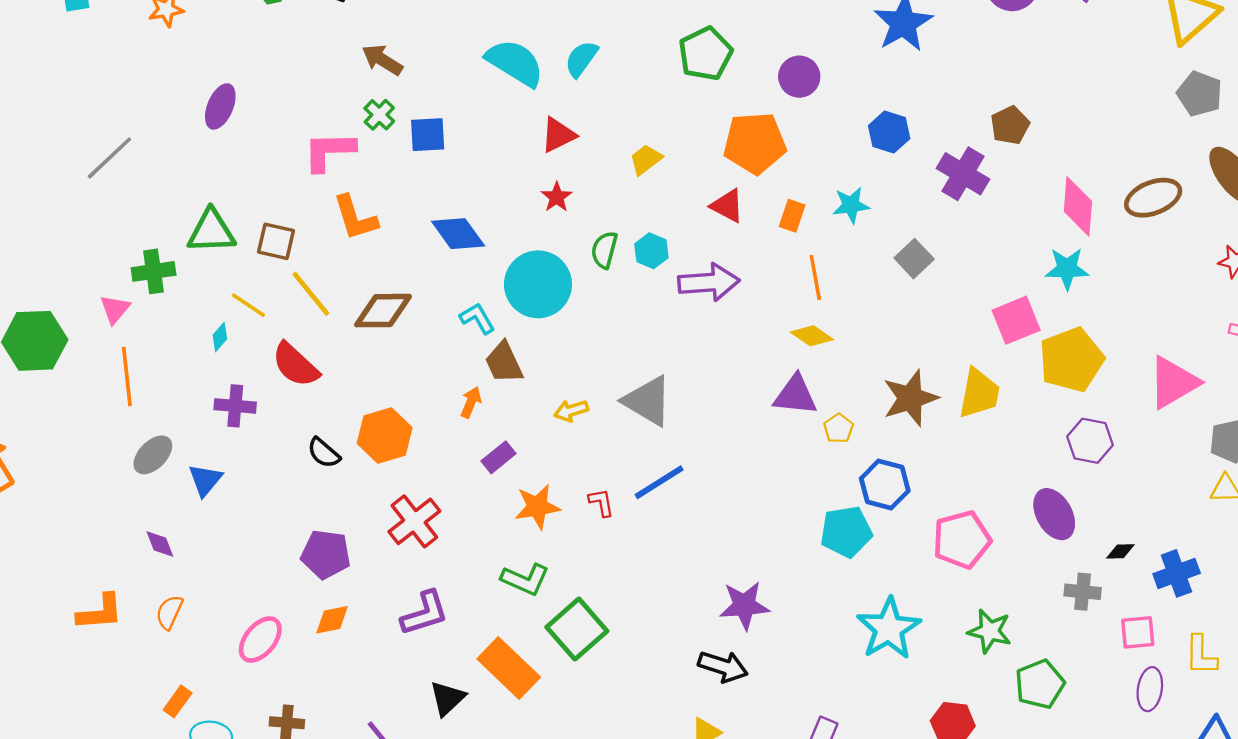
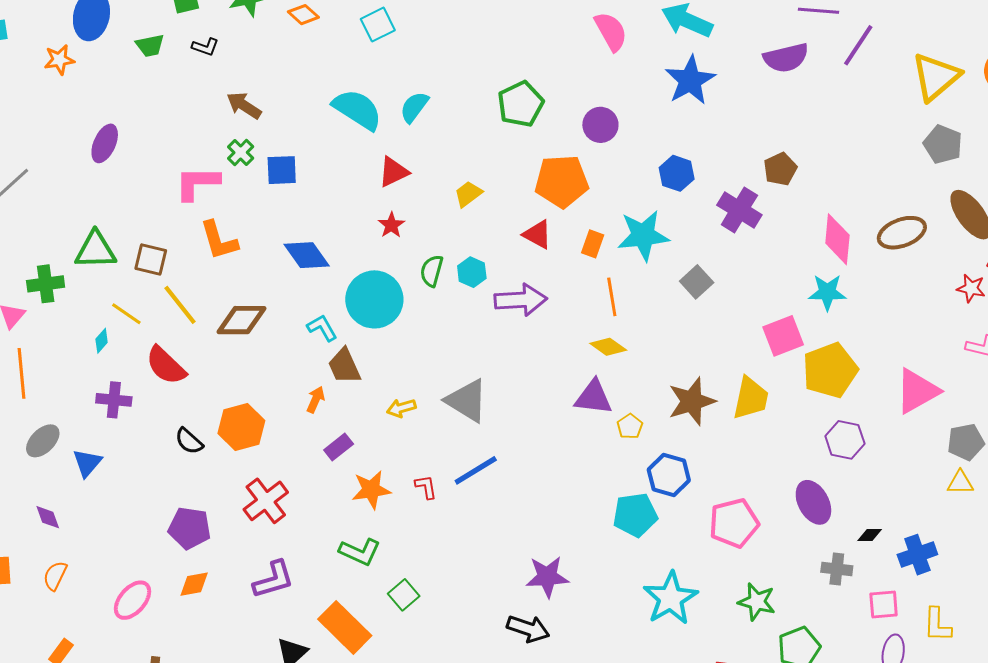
cyan star: (851, 205) -> (643, 235), size x1.6
green square: (577, 629) -> (404, 595), size x0.6

